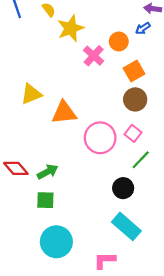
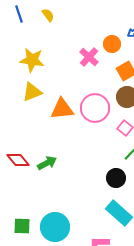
yellow star: (71, 28) -> (32, 60), moved, turned 30
pink circle: (100, 138) -> (95, 108), moved
green square: (45, 200) -> (22, 226), moved

